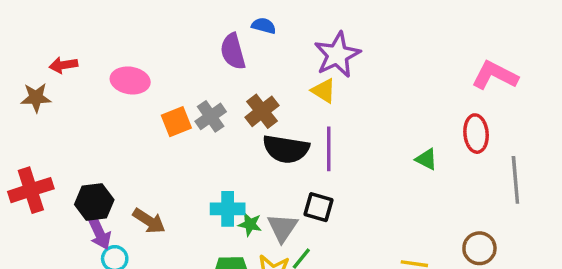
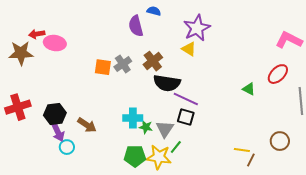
pink ellipse: (130, 80) -> (55, 43), moved
brown star: (36, 98) -> (21, 53), size x1.4
orange square: (176, 122) -> (103, 67), turned 30
red ellipse: (476, 134) -> (278, 74), turned 50
purple line: (329, 149) -> (186, 99), moved, turned -65

